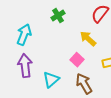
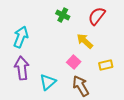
green cross: (58, 16) -> (63, 15), moved, turned -32

